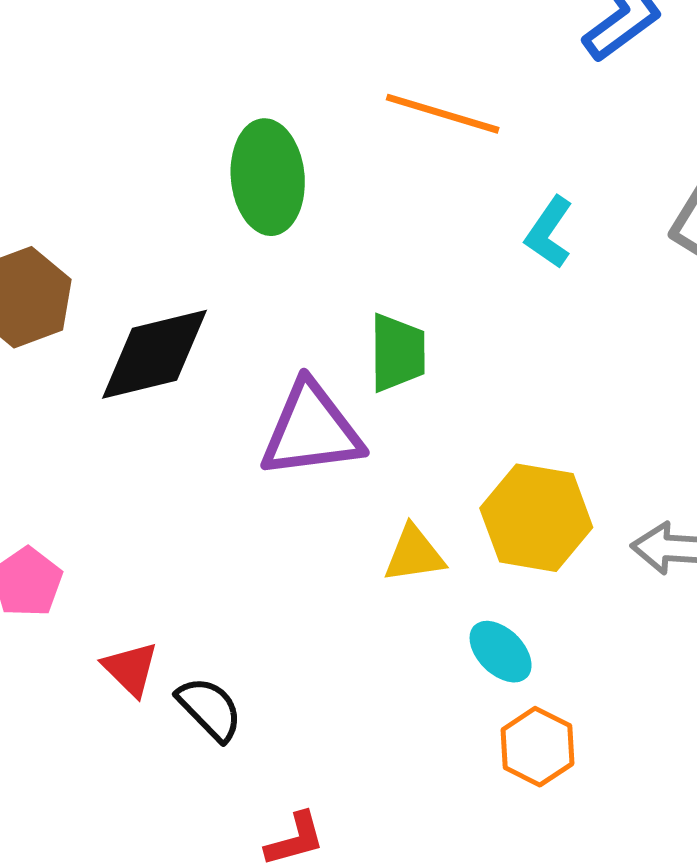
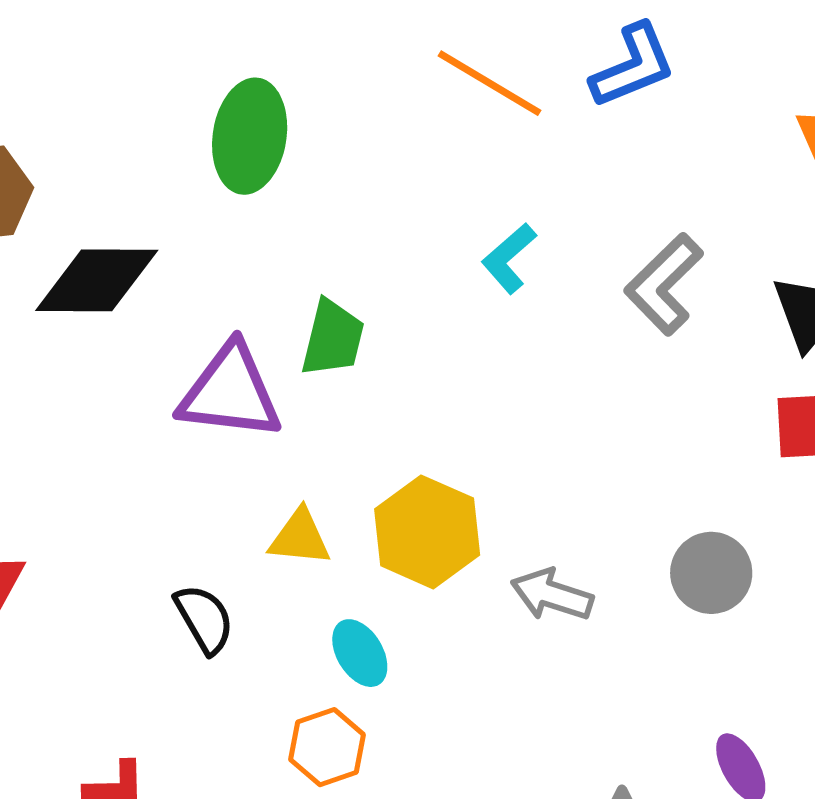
orange line: (443, 114) -> (490, 83), moved
black semicircle: (210, 709) -> (204, 619), moved
orange hexagon: (537, 747) -> (327, 747), moved

